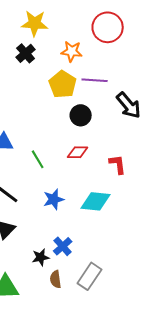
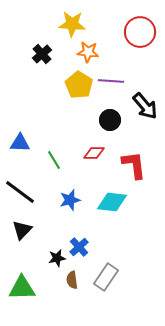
yellow star: (35, 23) -> (72, 24), moved
red circle: (108, 27) -> (140, 32), moved
black circle: (81, 115) -> (110, 120), moved
red L-shape: (118, 164) -> (134, 165), size x1.4

